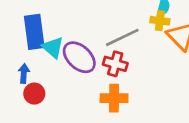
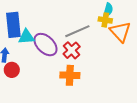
cyan triangle: (53, 47) -> (26, 37), turned -48
red cross: (115, 64) -> (72, 50), turned 30

